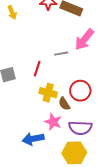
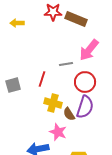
yellow arrow: (12, 12) -> (17, 23), turned 112
red circle: (80, 91) -> (85, 82), moved
purple semicircle: (80, 128) -> (85, 107), moved, turned -75

